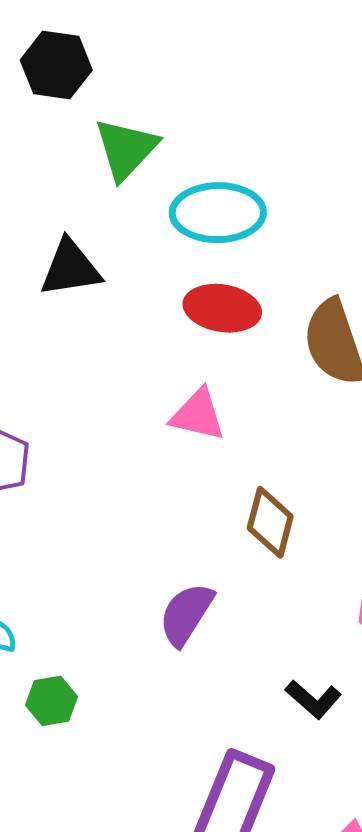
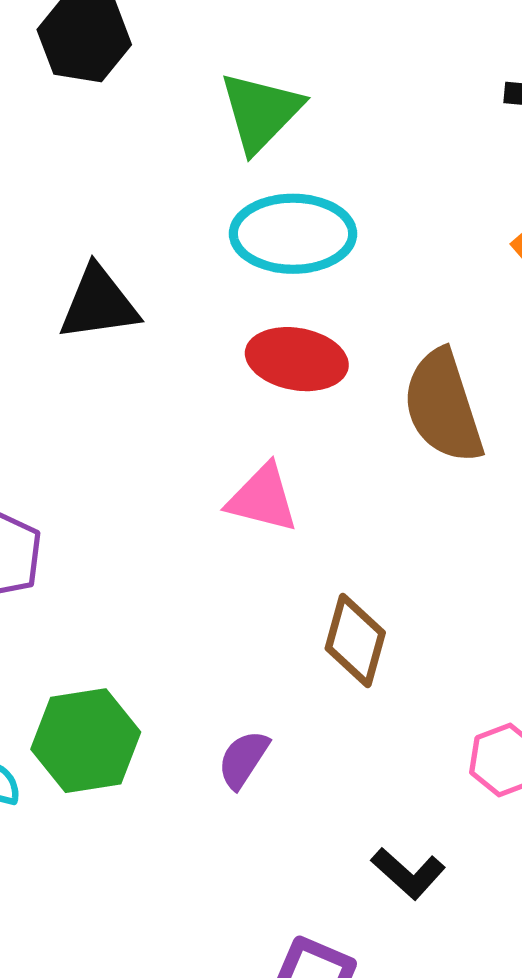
green triangle: (126, 149) -> (261, 112), moved
purple semicircle: (186, 614) -> (243, 759), size x0.7
green hexagon: (51, 701) -> (86, 741), moved, size x1.6

